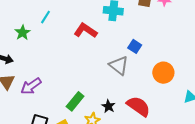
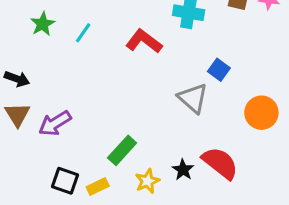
cyan line: (46, 17) -> (83, 33), moved
green star: (23, 33) -> (43, 24), moved
black star: (108, 106) -> (183, 170), moved

